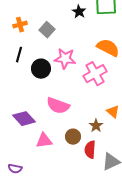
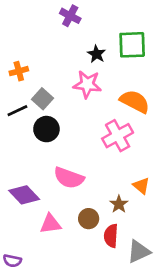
gray square: (47, 30) -> (43, 99), moved
black line: (19, 55) -> (17, 111), turned 49
pink star: (65, 59) -> (87, 84), moved

